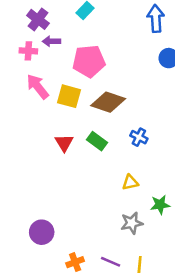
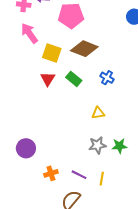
yellow square: (69, 96) -> (52, 53), moved
green star: (160, 205) -> (119, 146), moved

